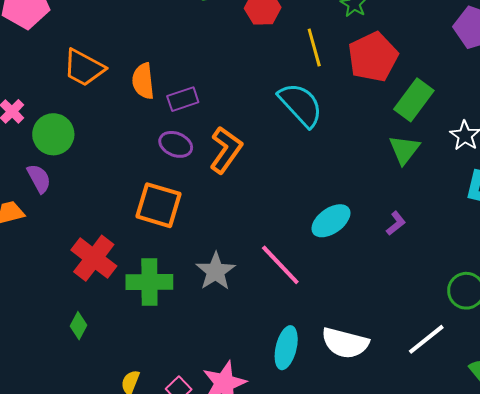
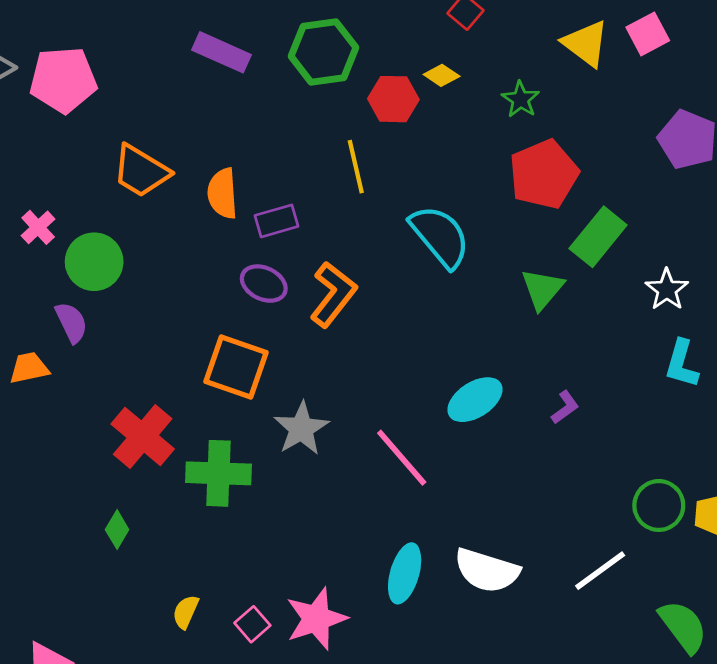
yellow line: (314, 47) -> (356, 167), moved
green triangle: (404, 150) -> (542, 289), moved
gray star: (216, 271) -> (301, 428), moved

